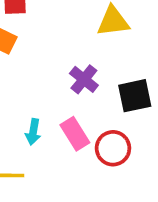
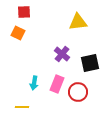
pink rectangle: (75, 134) -> (57, 84), turned 54

